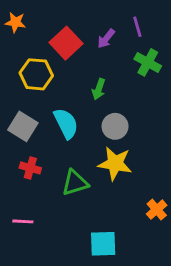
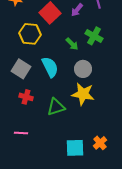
green cross: (148, 62) -> (94, 36), moved
green arrow: (99, 89) -> (72, 44), turned -64
orange cross: (157, 210) -> (100, 143), moved

